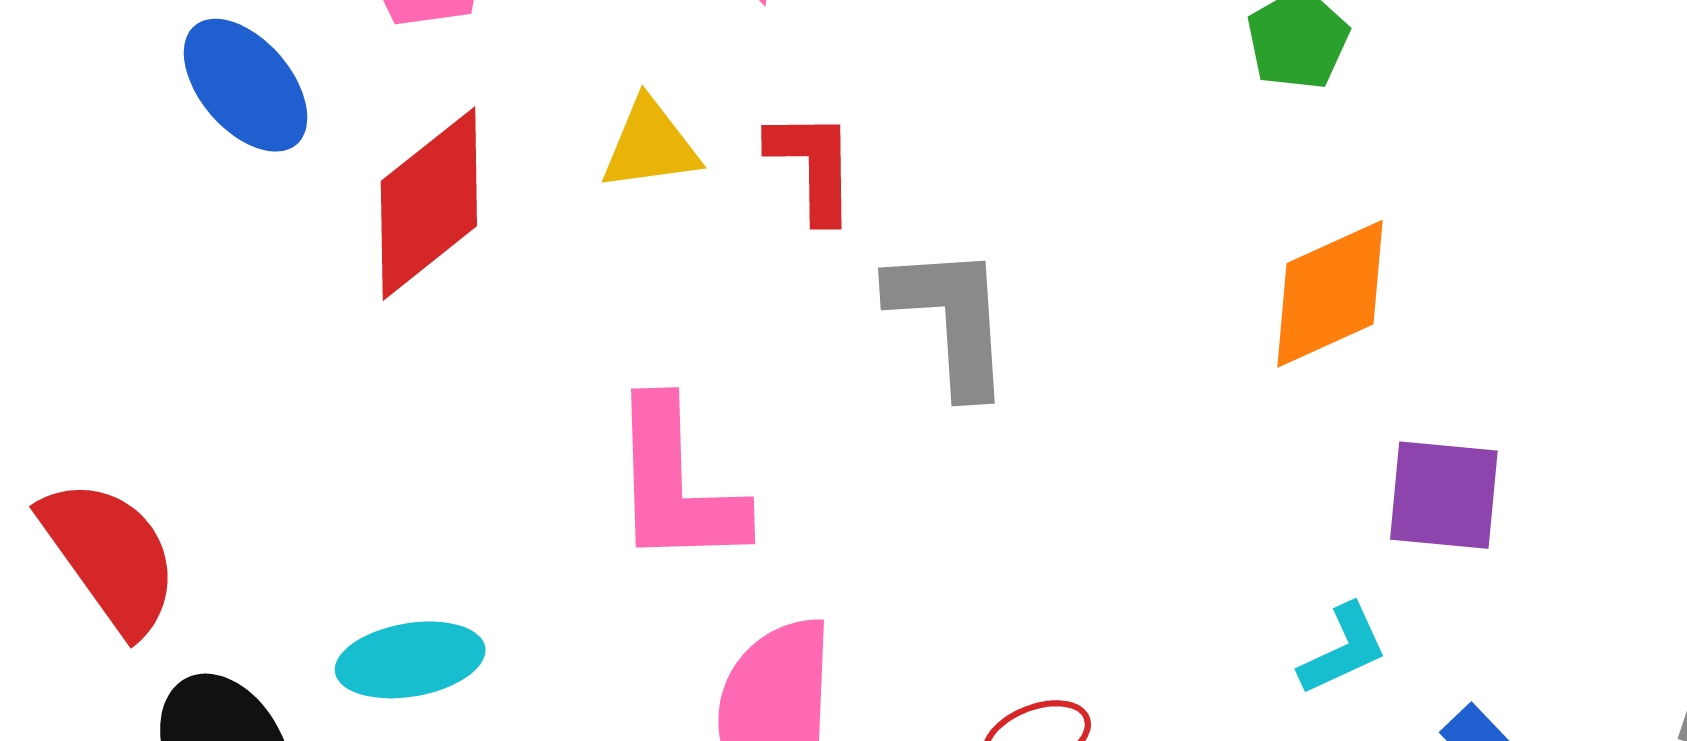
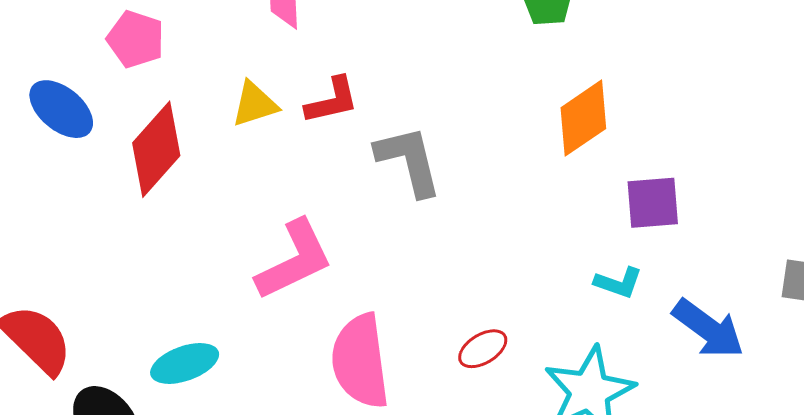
red L-shape: (813, 166) -> (332, 100), turned 88
pink L-shape: (676, 484) -> (294, 260), turned -104
cyan L-shape: (1343, 649) -> (618, 283), turned 54

